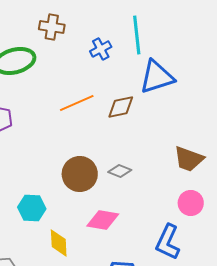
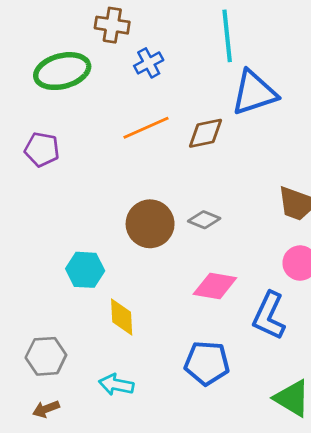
blue cross: (101, 49) -> (149, 63), moved
pink diamond: (103, 220) -> (215, 286), moved

